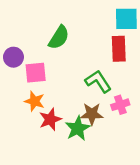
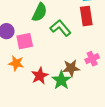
green L-shape: (98, 81) -> (60, 28), moved
orange star: (35, 101) -> (16, 63), moved

